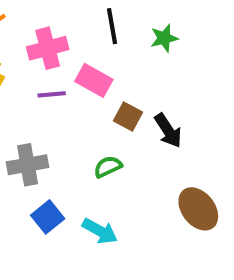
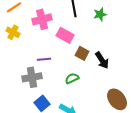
purple line: (52, 94) -> (44, 59), moved

